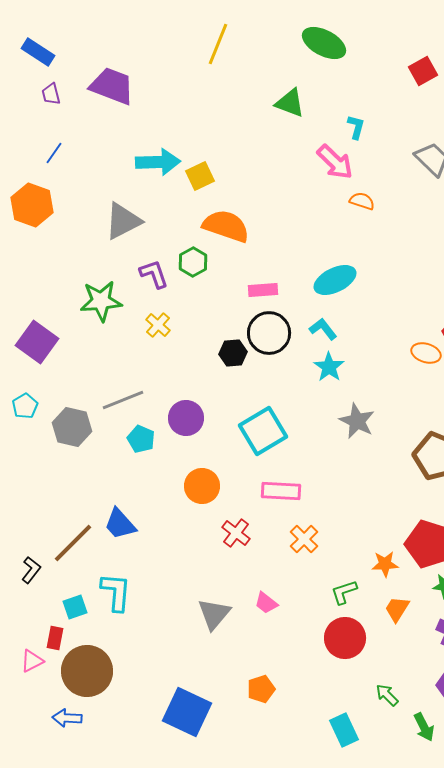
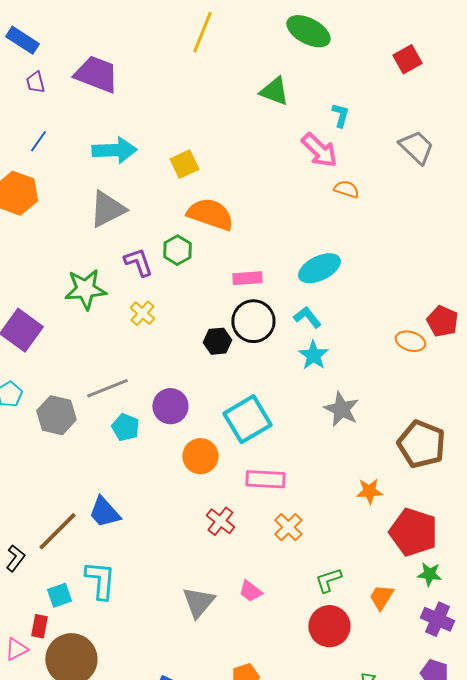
cyan arrow: (158, 162) -> (114, 150), moved
orange circle: (202, 486) -> (200, 456), moved
orange star: (385, 564) -> (369, 491), moved

